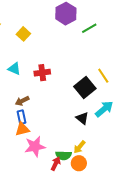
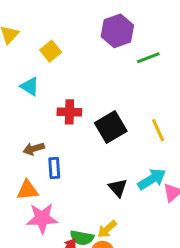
cyan triangle: (14, 69) -> (30, 87), moved
black square: (85, 88) -> (111, 127), moved
blue rectangle: (21, 117) -> (54, 168), moved

